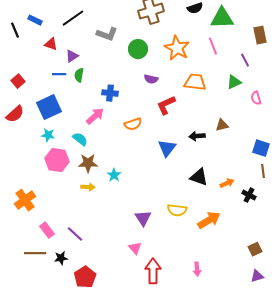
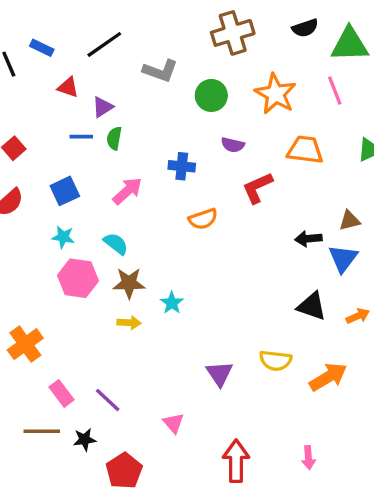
blue cross: (110, 93) -> (182, 166), moved
blue square: (49, 107) -> (65, 191), size x0.7
pink arrow: (95, 116) -> (127, 191), moved
blue triangle: (167, 148) -> (343, 258), moved
pink triangle: (135, 248) -> (173, 423), moved

